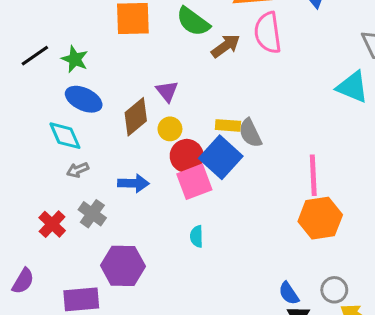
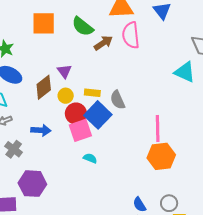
yellow rectangle: (228, 125) -> (92, 93), moved
cyan semicircle: (197, 236) -> (90, 158), moved, turned 112

